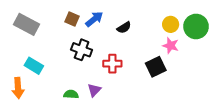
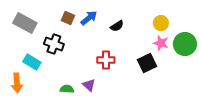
green circle: (196, 26) -> (185, 44), moved
black cross: (82, 50) -> (54, 44), moved
purple triangle: (94, 90) -> (89, 85), turned -32

